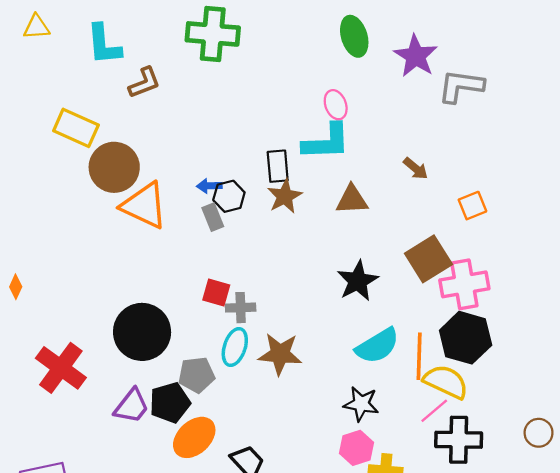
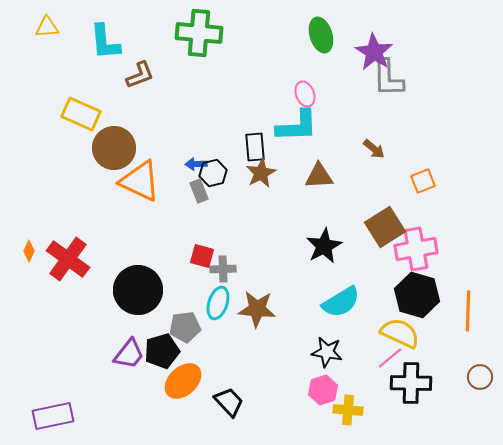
gray L-shape: (461, 86) -> (388, 78), moved, turned -99
orange line: (419, 356) -> (468, 311), moved
red cross: (61, 368) -> (68, 259), moved

